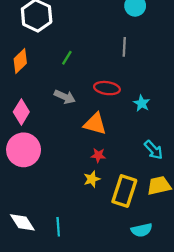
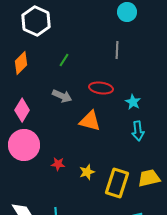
cyan arrow: (154, 150) -> (138, 131), moved, turned 36
red star: (98, 155) -> (58, 164), moved

